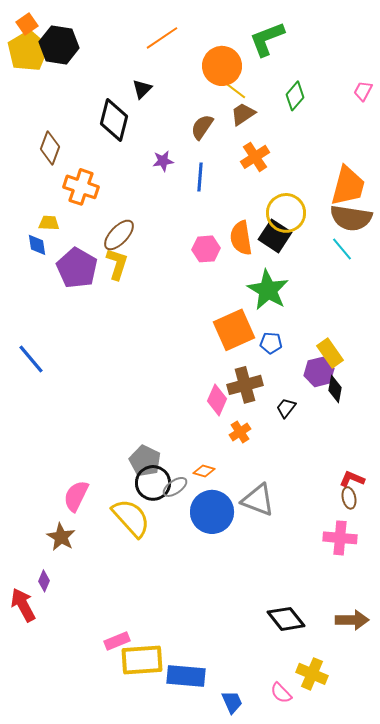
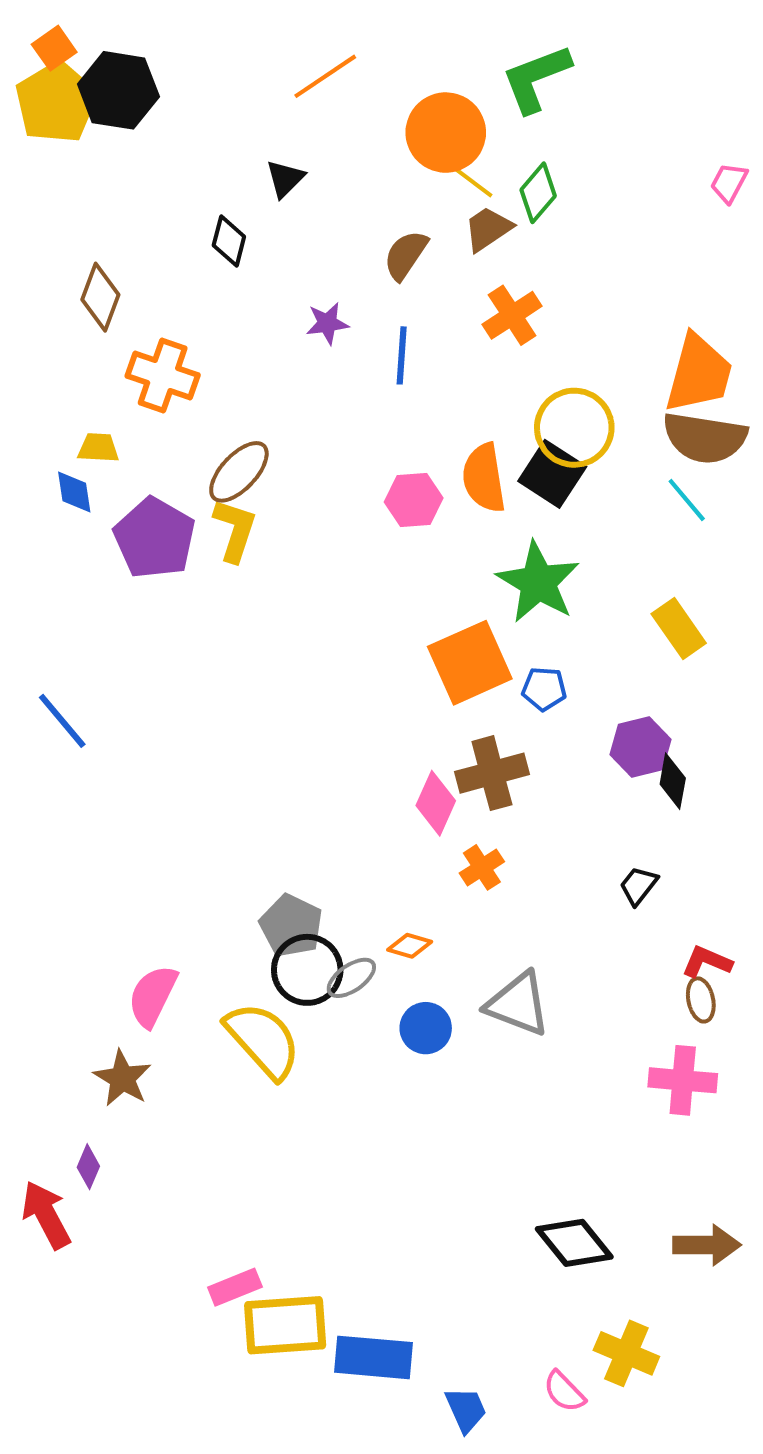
green diamond: (295, 96) -> (538, 193), moved
black diamond: (114, 120) -> (229, 241), size x0.6
yellow rectangle: (330, 353) -> (679, 629), moved
black trapezoid: (286, 408) -> (639, 886), moved
blue circle: (212, 512) -> (426, 1028), size x0.6

